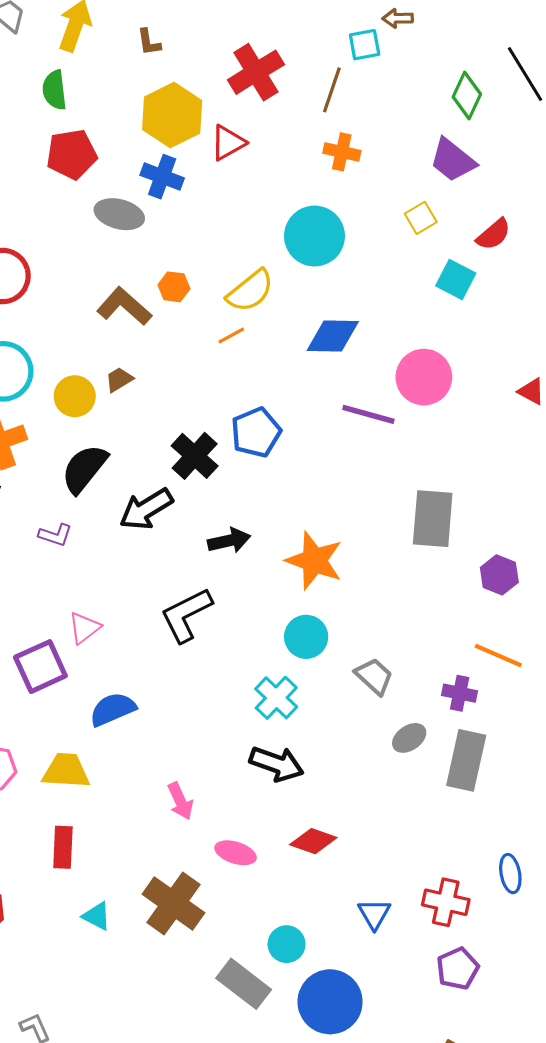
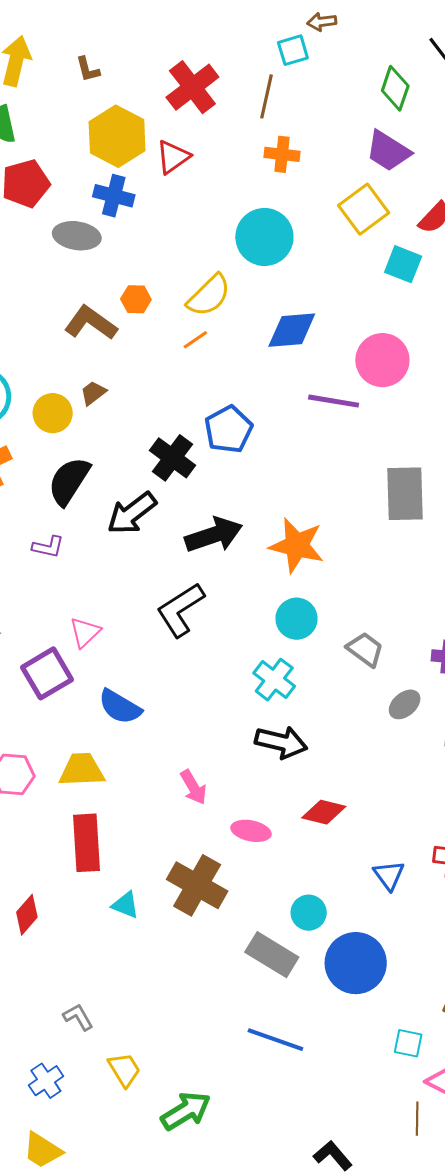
yellow square: (421, 218) -> (364, 209), size x1.6
black arrow: (229, 541) -> (214, 535), size x1.4
blue semicircle: (113, 709) -> (120, 707), turned -120
red rectangle: (63, 847) -> (86, 843), size x1.4

